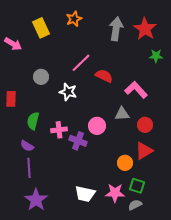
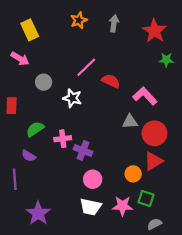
yellow rectangle: (41, 28) -> (30, 30), moved
gray arrow: (116, 29) -> (114, 23), moved, size x0.7
pink arrow: (13, 44) -> (20, 59), moved
green semicircle: (33, 121) -> (35, 129), turned 42
red circle: (145, 125) -> (154, 133), size x1.5
pink circle: (97, 126) -> (93, 179), moved
purple line: (29, 168) -> (15, 179), moved
gray semicircle: (135, 205) -> (154, 224), moved

